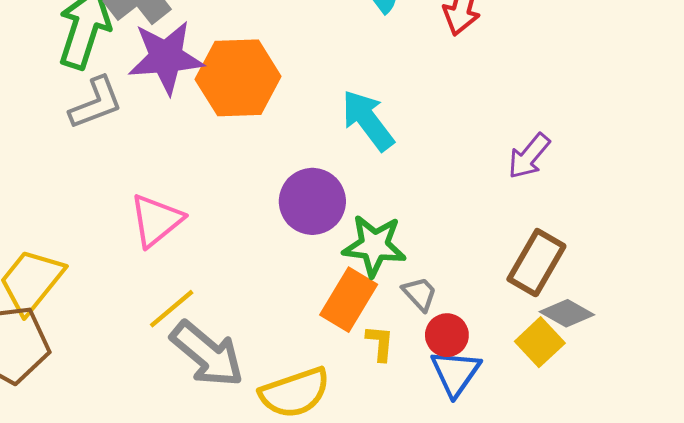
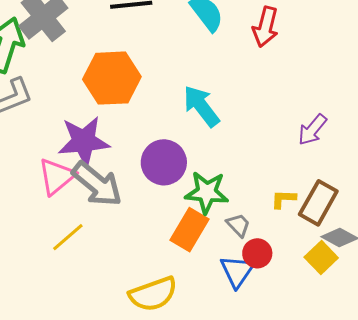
purple star: (166, 57) -> (84, 141), moved
yellow L-shape: (380, 343) -> (284, 199), moved, turned -92
gray arrow: (207, 354) -> (97, 184), moved
blue triangle: (455, 373) -> (237, 271), moved

